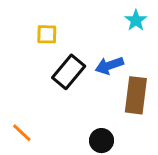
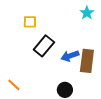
blue arrow: (109, 66) -> (70, 56), moved

